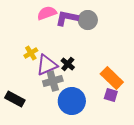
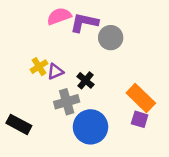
gray circle: (88, 20) -> (111, 38), moved
purple triangle: (47, 65) -> (55, 72), moved, size x0.6

